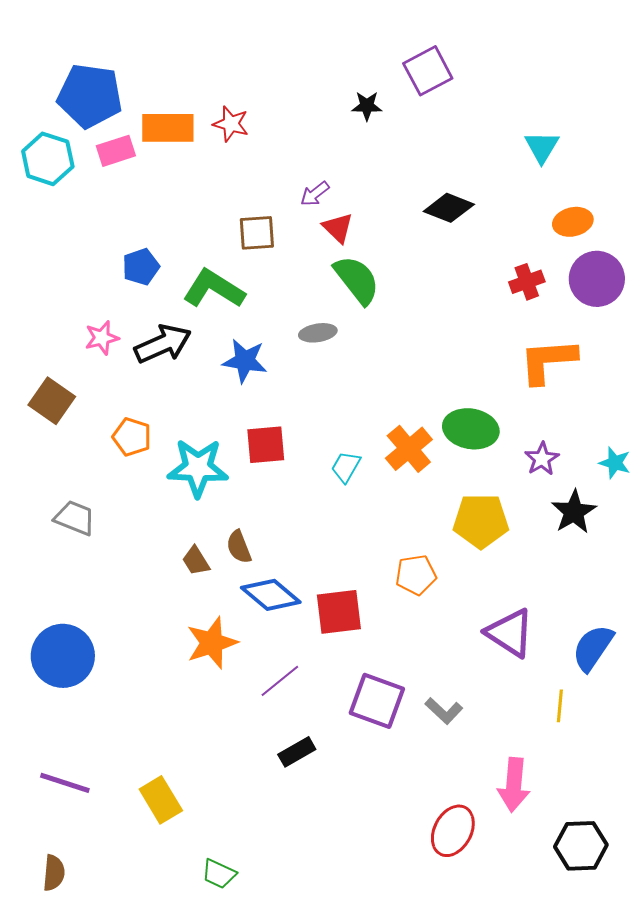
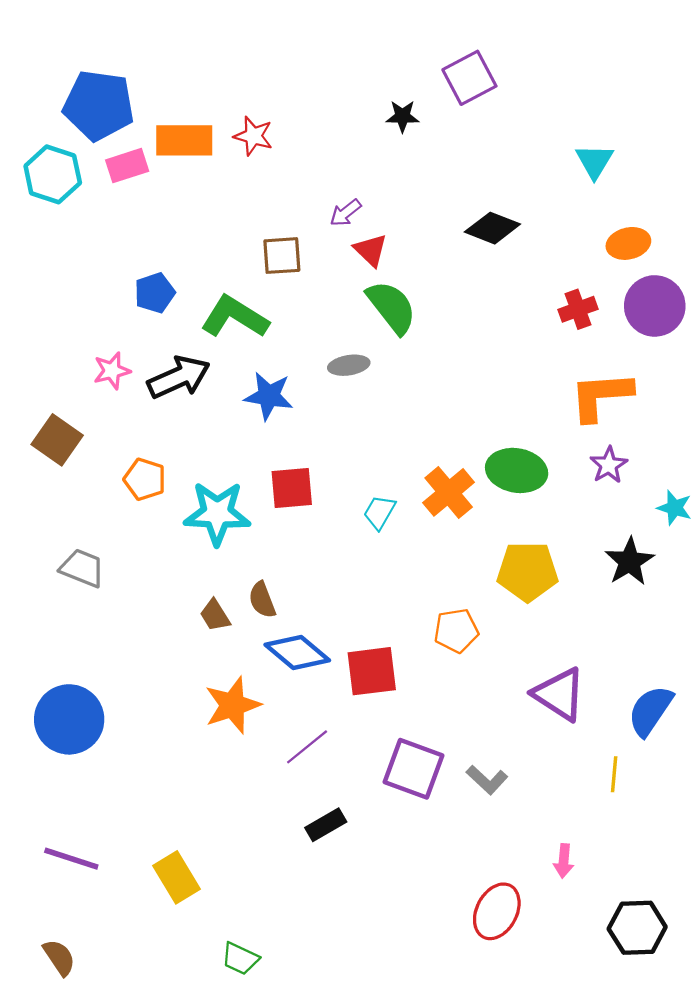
purple star: (542, 459) -> (609, 465), moved
pink arrow: (514, 785) -> (564, 861), size x0.6
brown semicircle: (54, 873) -> (59, 957), turned -39

